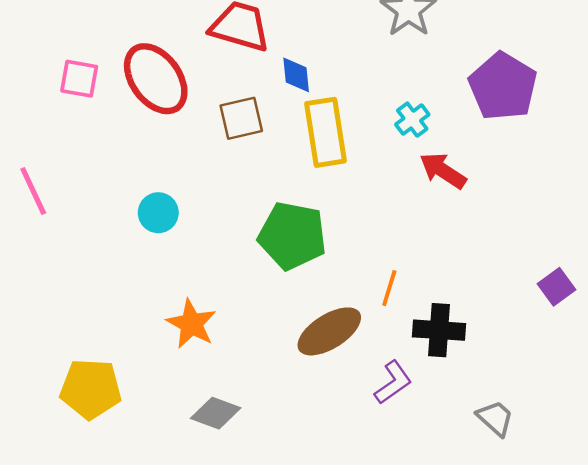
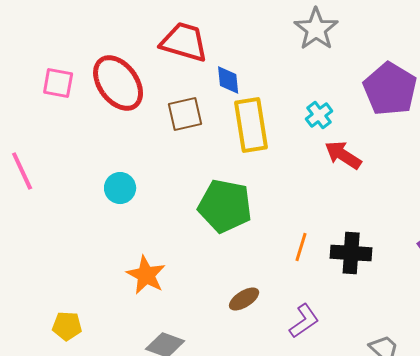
black cross: (439, 330) -> (351, 253), moved
brown ellipse: (329, 331) -> (244, 299), moved, size x0.6
yellow pentagon: (91, 389) -> (67, 326), size x0.6

